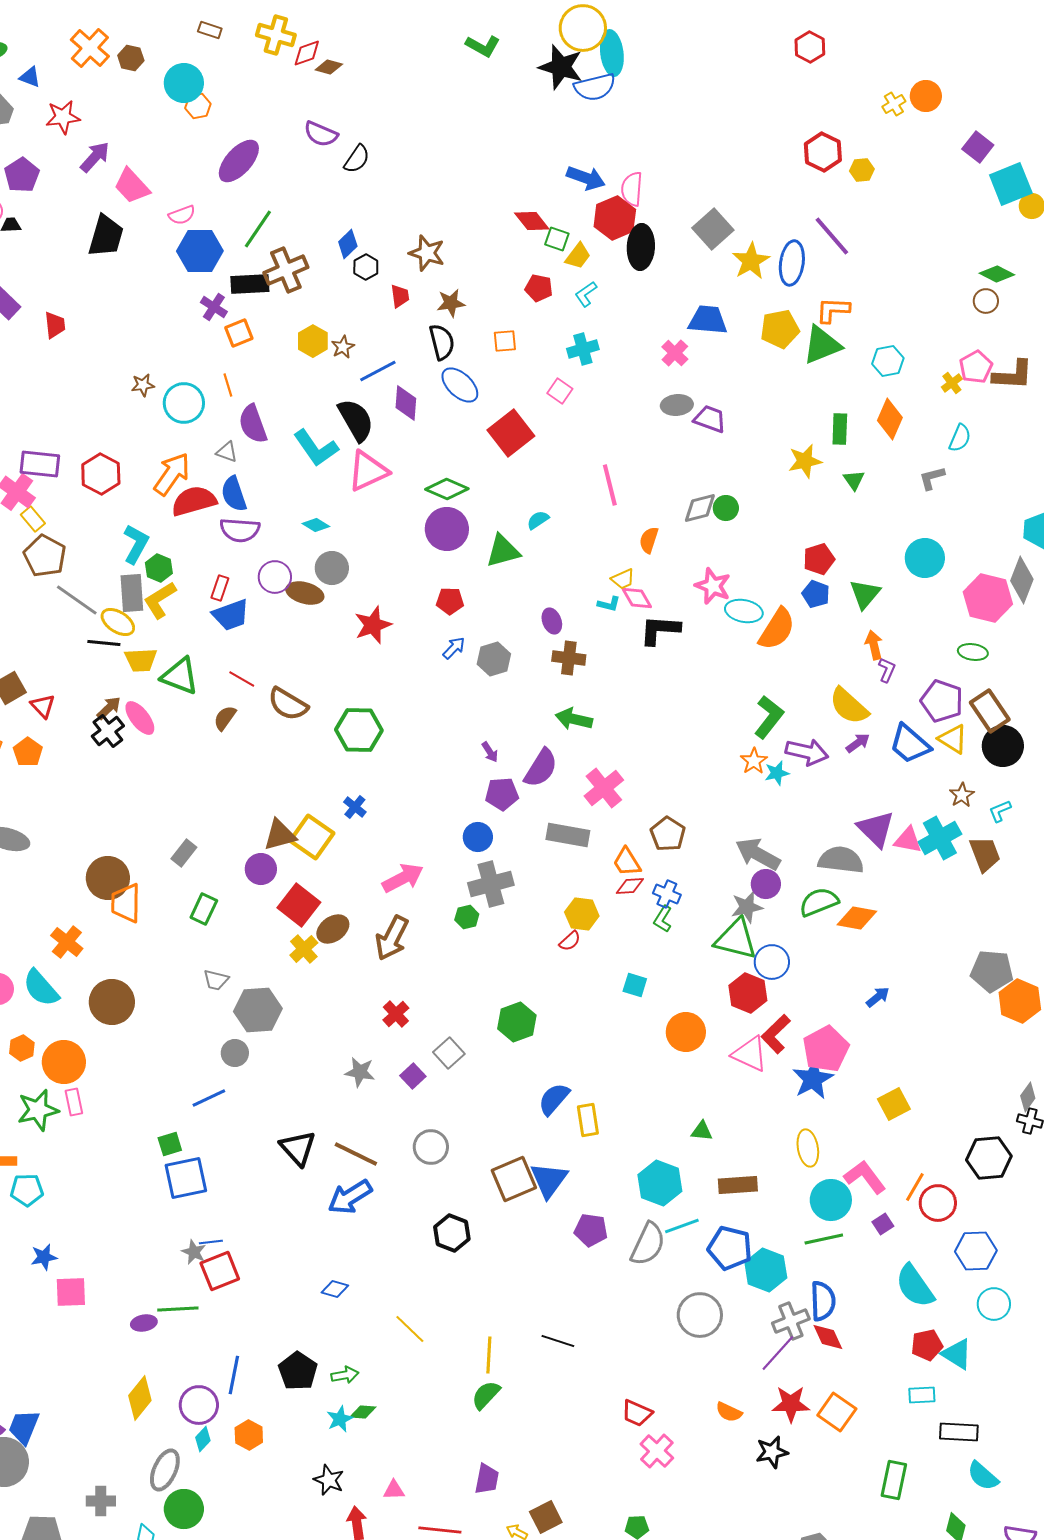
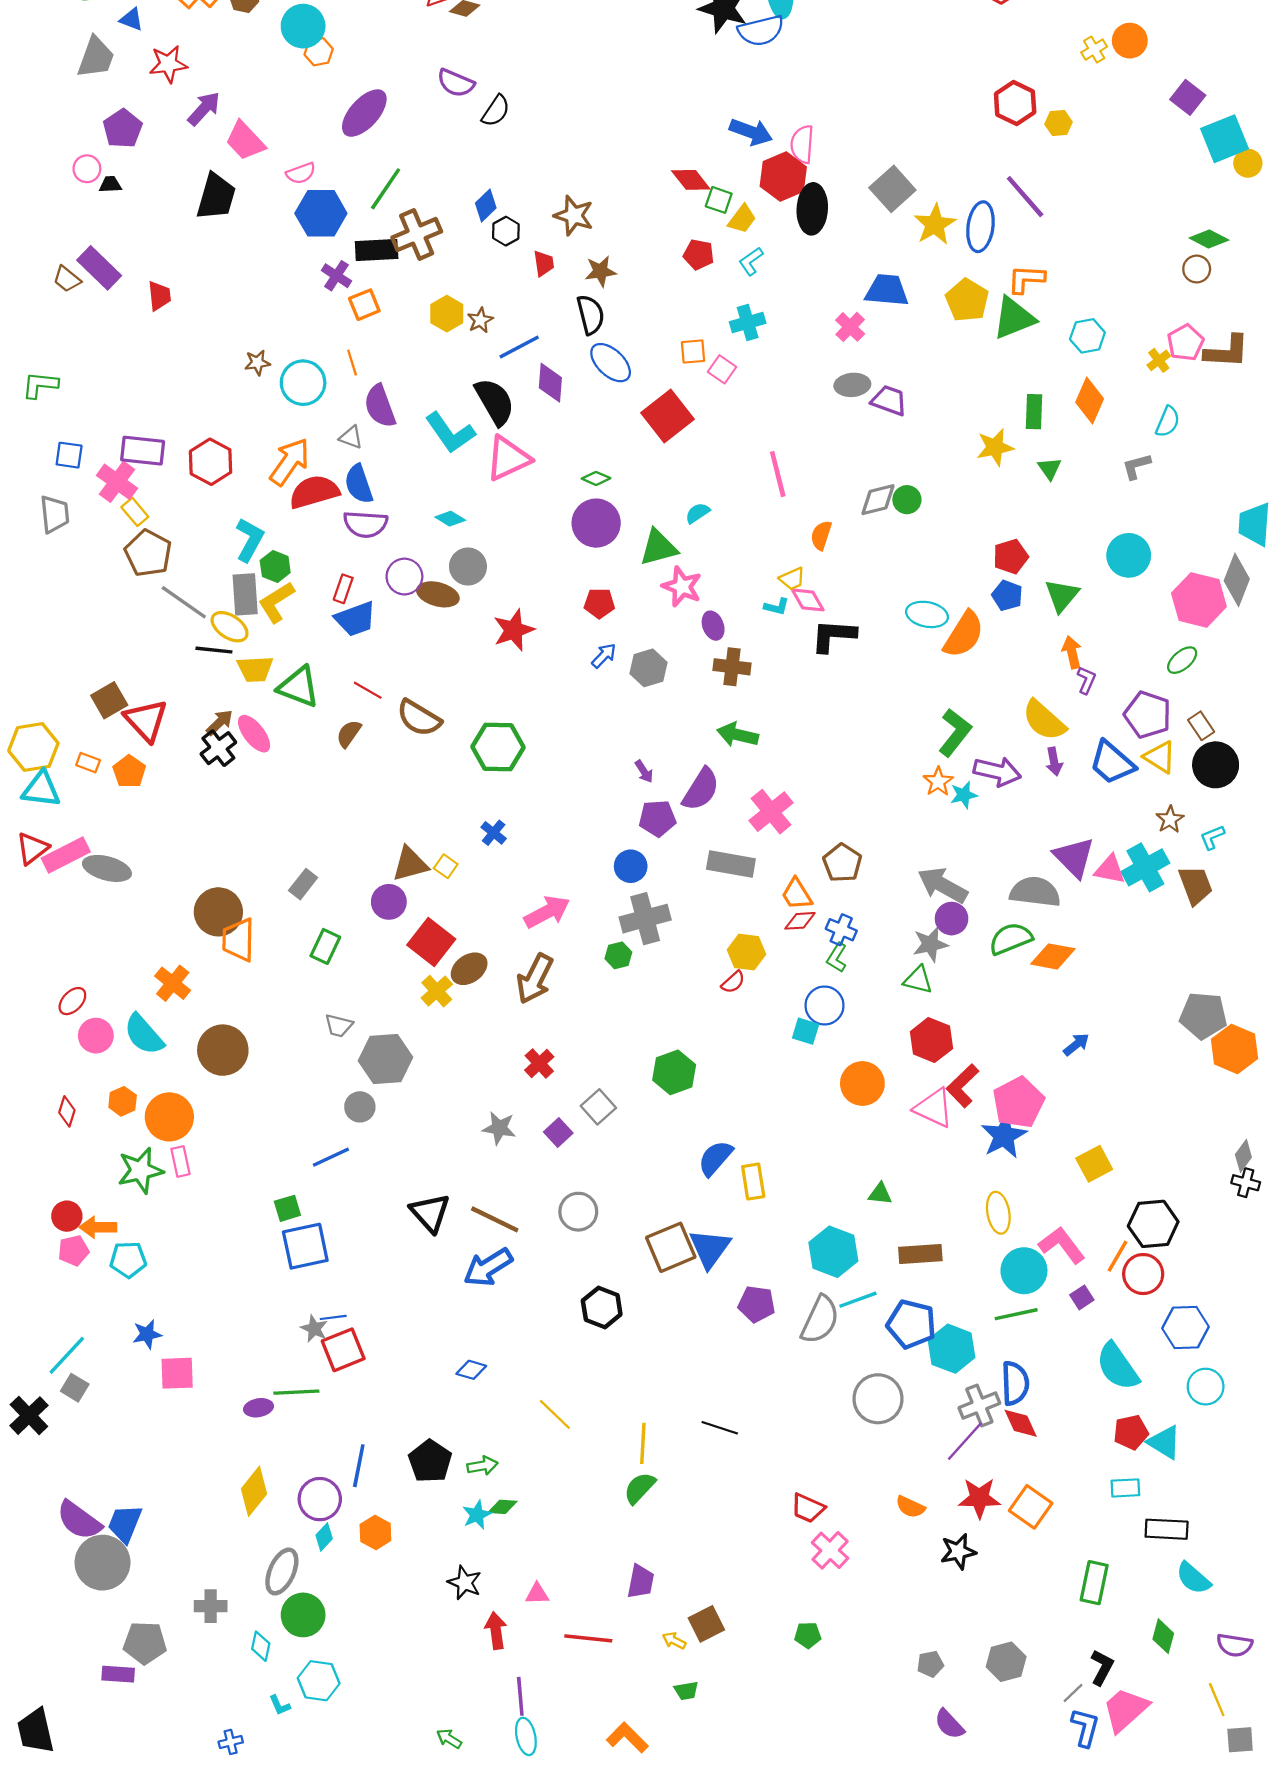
yellow pentagon: (780, 329) -> (967, 300), turned -30
orange square: (505, 341) -> (693, 351), moved
green diamond: (447, 489) -> (596, 478), size x0.6
pink star: (713, 586) -> (682, 587), moved
green ellipse: (973, 652) -> (1182, 660), turned -48
red triangle: (43, 706) -> (146, 720), size x1.6
brown rectangle: (990, 711) -> (1201, 726), size x0.6
purple arrow: (858, 743) -> (1054, 761), turned 115
yellow square: (312, 837) -> (446, 866), size x0.5
green triangle: (736, 939) -> (918, 980), size x0.6
blue circle: (772, 962) -> (825, 1006), moved
black hexagon: (989, 1158) -> (1153, 1224), moved

